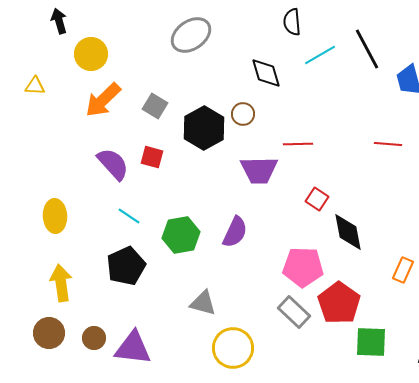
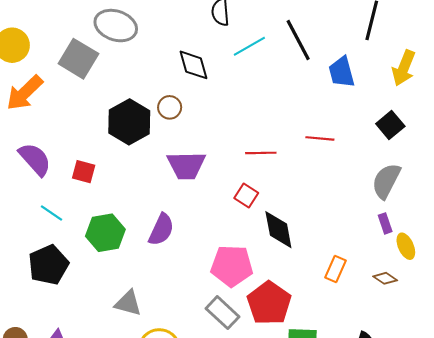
gray ellipse: (191, 35) -> (116, 26), turned 54
gray square: (155, 106) -> (78, 59), moved, size x1.5
red line: (298, 144) -> (261, 153), moved
red square: (152, 157) -> (84, 172), moved

